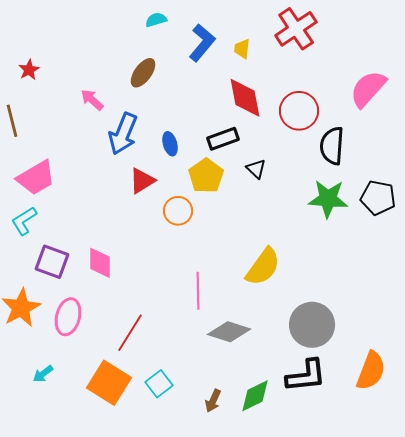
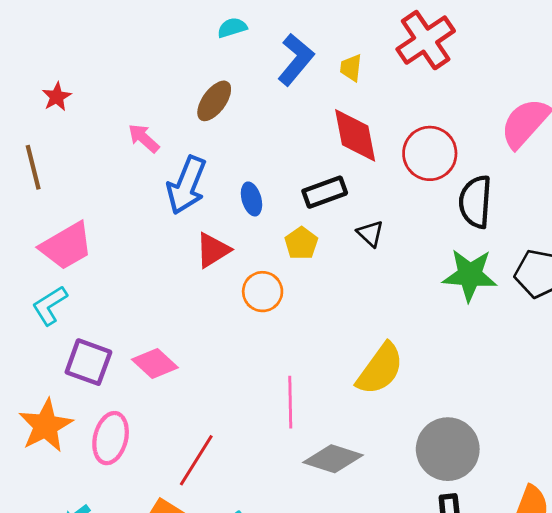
yellow pentagon: (206, 176) -> (301, 243), size x0.7
pink diamond: (100, 263) -> (155, 363), turned -48

